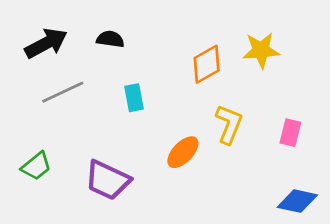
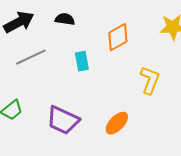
orange diamond: (207, 64) -> (118, 37), moved
orange ellipse: (183, 152) -> (117, 123), moved

